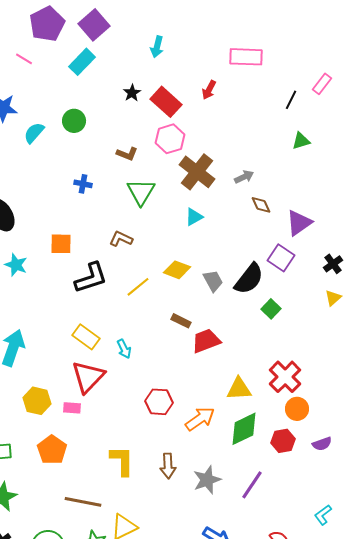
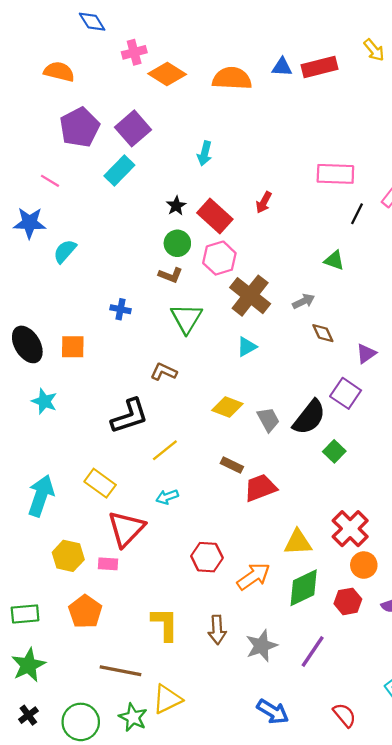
pink rectangle: (246, 57) -> (335, 174), moved
pink line: (24, 59) -> (50, 181), moved
green circle: (74, 121) -> (177, 243), moved
green triangle: (301, 141) -> (334, 260), moved, turned 36
purple triangle: (299, 223) -> (366, 354), size x0.7
orange square: (61, 244) -> (73, 347), moved
yellow line: (138, 287) -> (165, 450), moved
yellow rectangle: (86, 337) -> (100, 483), moved
cyan arrow: (124, 349) -> (167, 497), turned 96

